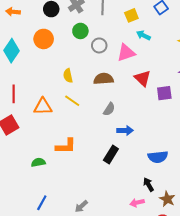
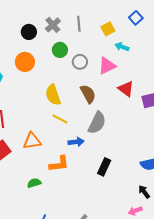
yellow semicircle: (68, 76) -> (53, 95), size x1.5
brown semicircle: (103, 79) -> (88, 94), turned 72
orange triangle: (43, 107) -> (32, 141), moved
gray semicircle: (109, 109) -> (97, 123), size x1.6
blue arrow: (125, 131) -> (76, 142), moved

